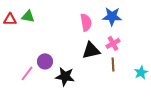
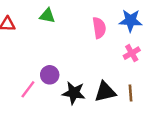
green triangle: (28, 16) -> (47, 16), moved
black triangle: (91, 50) -> (105, 92), moved
brown line: (113, 64) -> (131, 93), moved

